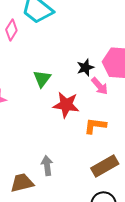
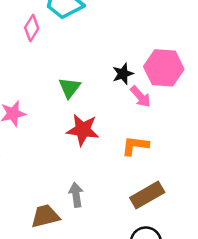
red star: (66, 105) -> (83, 130), moved

